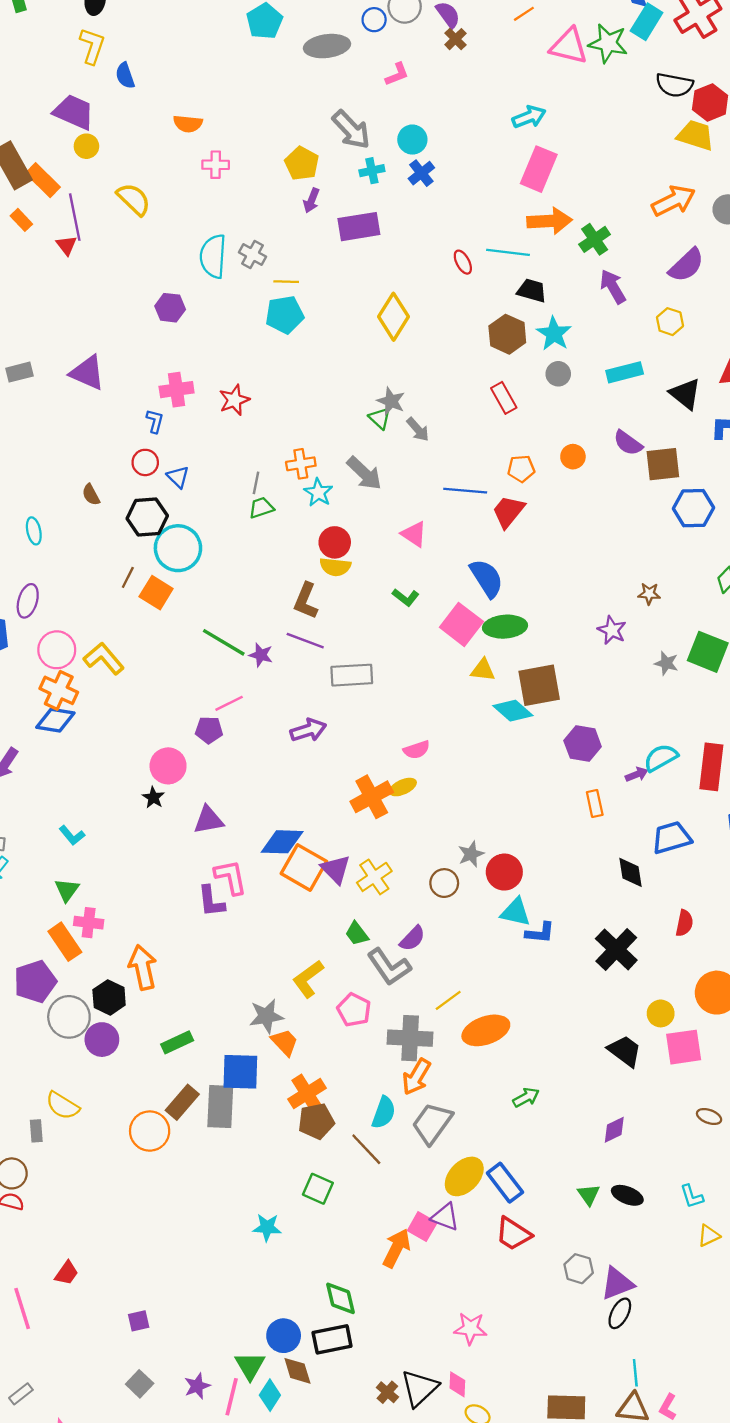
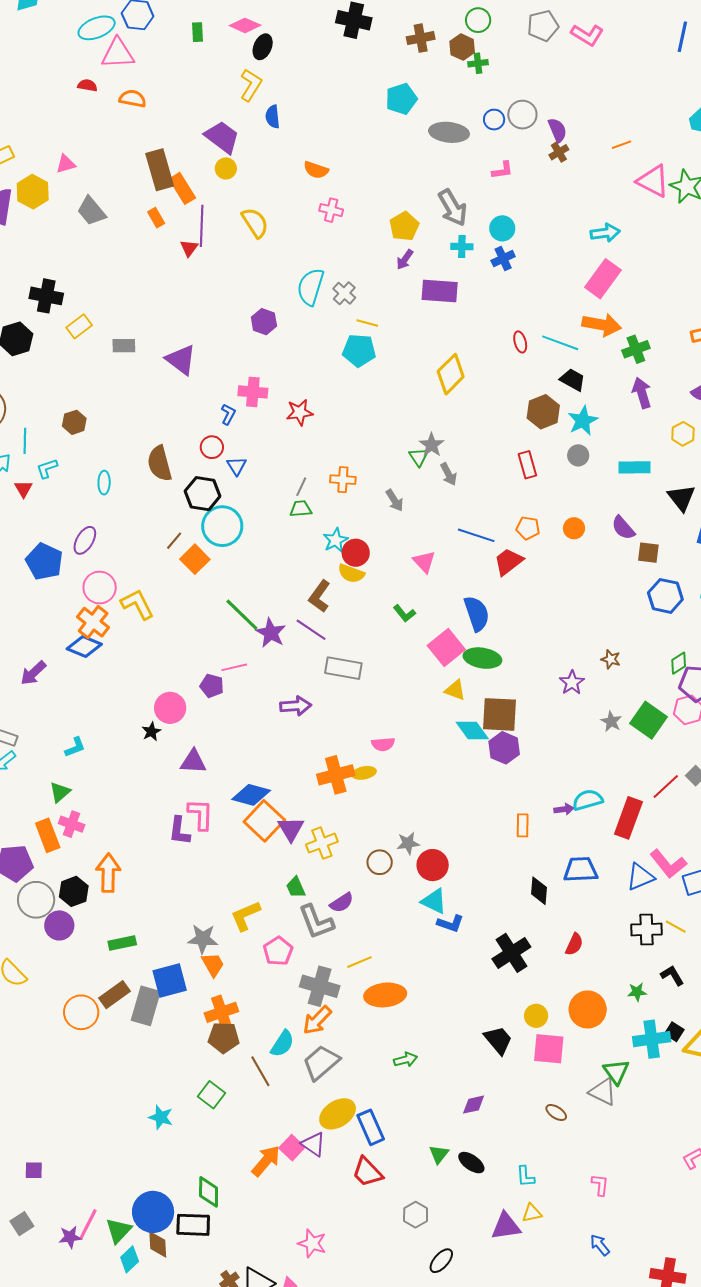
brown square: (663, 464) -> (648, 553), size x0.7
gray arrow: (364, 473) -> (395, 500), size x0.7
cyan star: (318, 492) -> (336, 540), moved
brown semicircle: (91, 495) -> (160, 463), size x1.8
purple star: (261, 655) -> (271, 633), size x1.4
purple hexagon: (583, 744) -> (504, 748), moved
cyan L-shape: (72, 835) -> (75, 747), turned -85
blue square: (240, 1072) -> (170, 981), turned -30
purple triangle: (617, 1283) -> (506, 1226), moved
blue circle: (284, 1336) -> (153, 1212), size x1.4
pink line: (232, 1397) -> (88, 1224), moved

